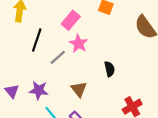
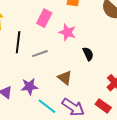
pink star: (79, 44) -> (67, 32), moved
gray line: (58, 57) -> (40, 54), turned 35

